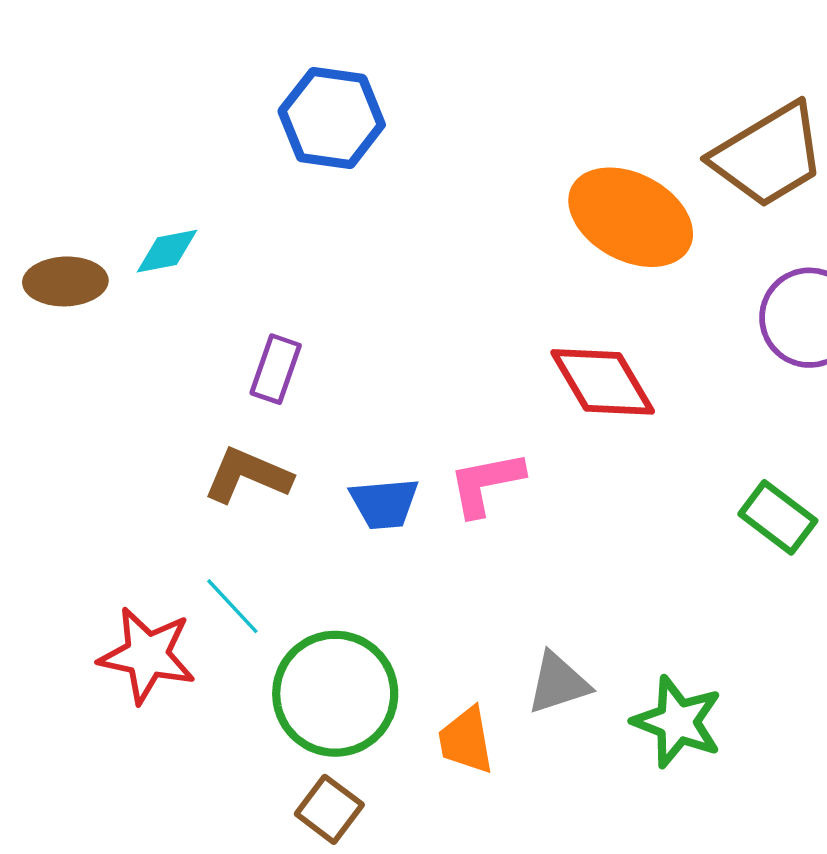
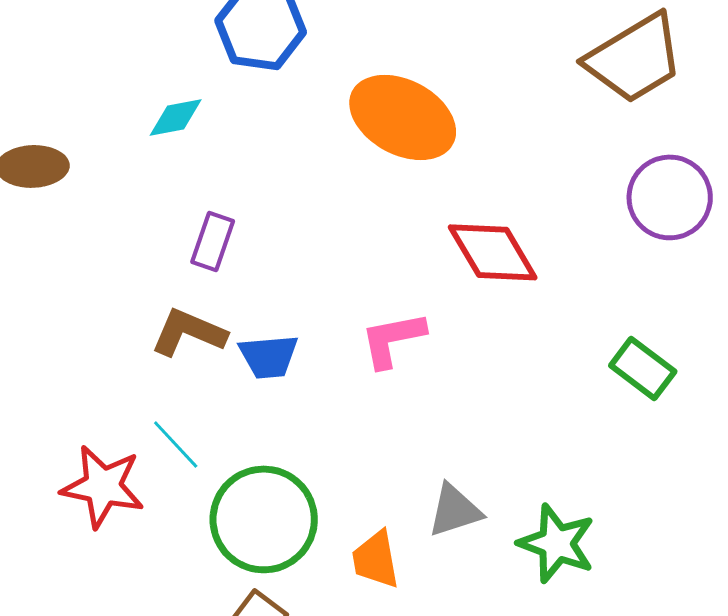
orange ellipse: (631, 217) -> (403, 117), moved
cyan diamond: (167, 251) -> (176, 117), moved
blue trapezoid: (384, 503) -> (269, 356), moved

